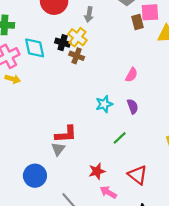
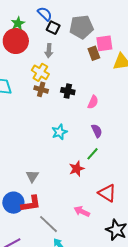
black cross: (63, 43) -> (68, 91), moved
cyan star: (104, 104) -> (59, 132), moved
red L-shape: (66, 134) -> (31, 204), moved
green line: (120, 138) -> (92, 154), moved
red star: (97, 171) -> (77, 169), moved

